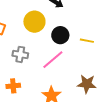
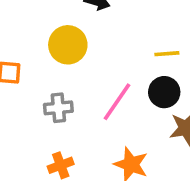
black circle: (60, 35) -> (164, 92), moved

